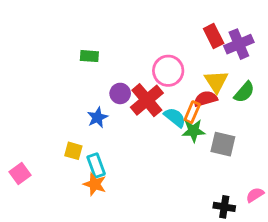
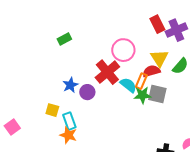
green rectangle: (89, 56) -> (64, 39), turned -32
purple circle: (120, 93) -> (87, 92), moved
gray square: (223, 144) -> (157, 94), moved

